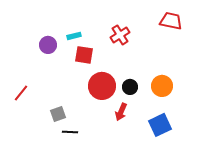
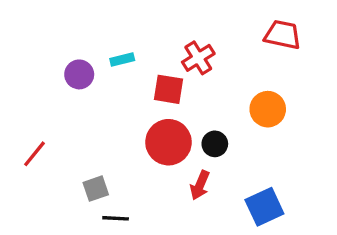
red square: (84, 55) -> (168, 89), moved
orange circle: (162, 86) -> (268, 109), moved

